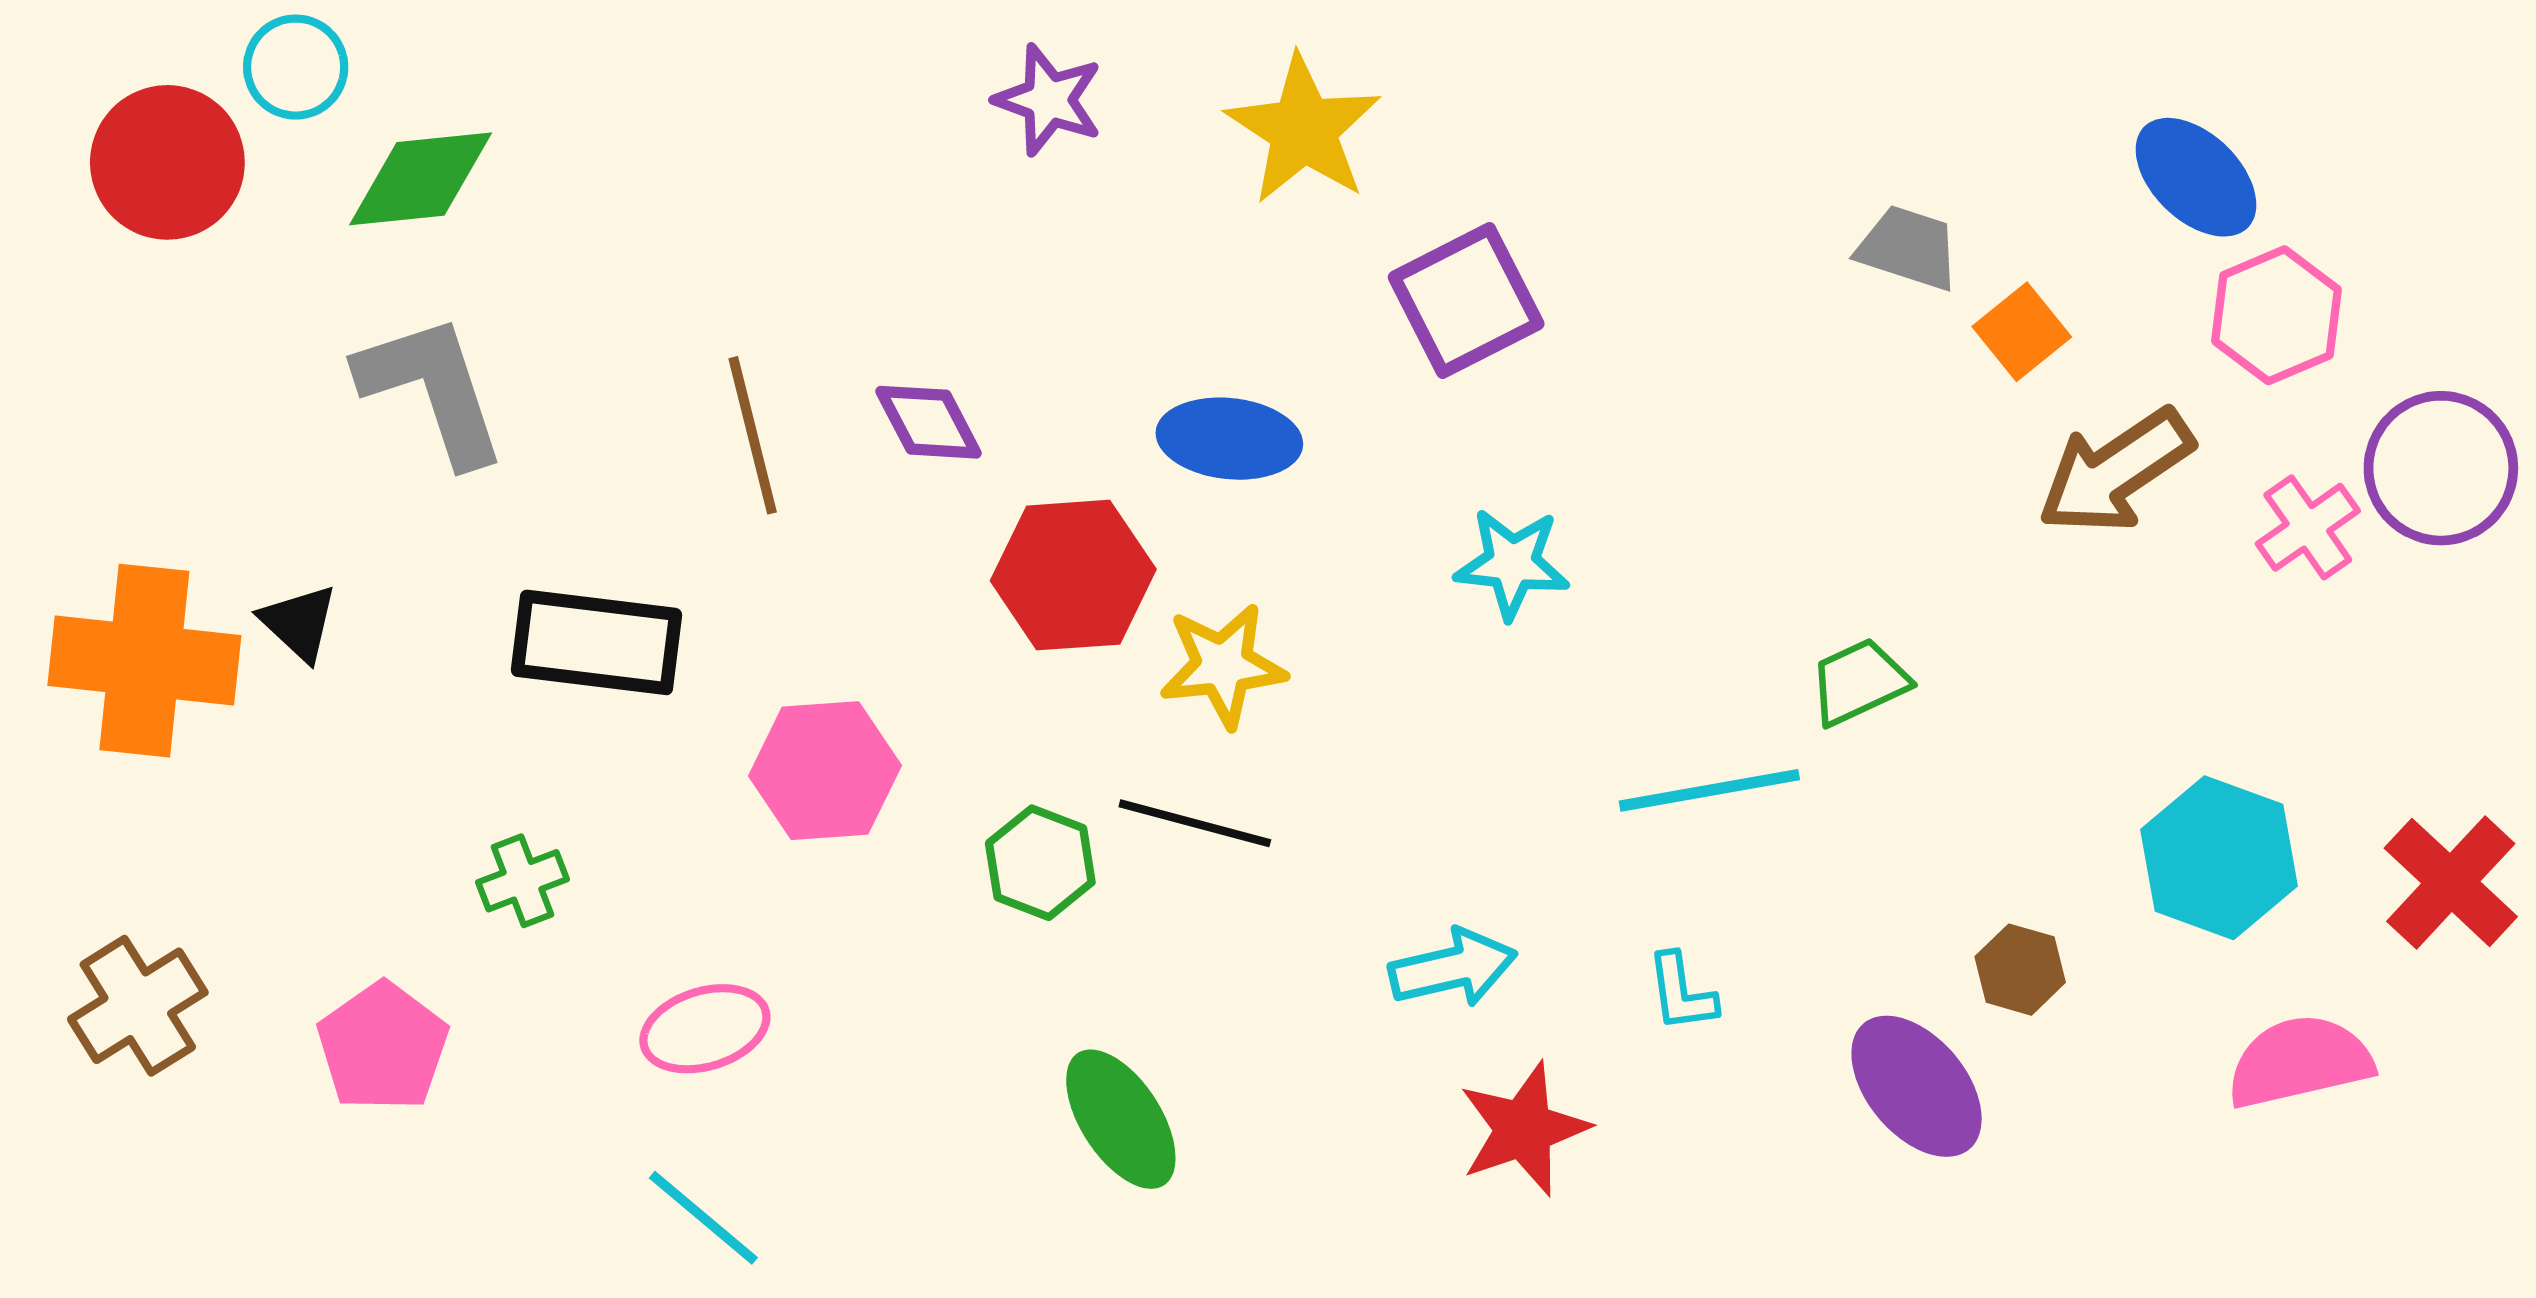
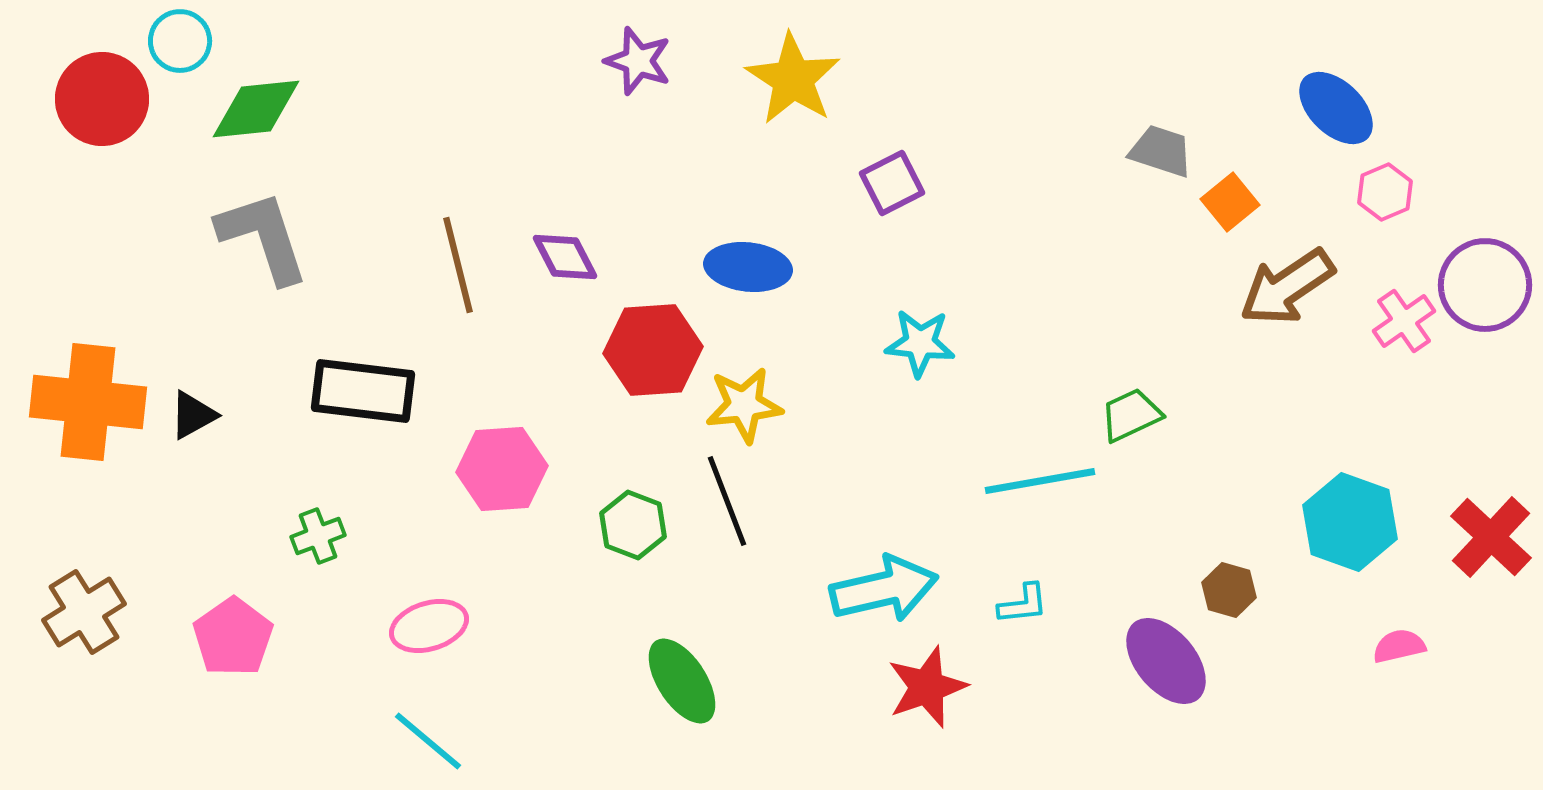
purple square: (1466, 300) -> (892, 183), size x0.7
pink hexagon: (2277, 315) -> (1385, 192), size x0.7
black triangle: (299, 623) -> (193, 415), moved, turned 48
black line: (1195, 823) -> (727, 501), turned 54
cyan arrow: (1453, 968) -> (884, 589), size x1.4
cyan L-shape: (1681, 993) -> (1023, 604), turned -88
pink semicircle: (2300, 1062) -> (1399, 646), size x0.6

